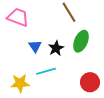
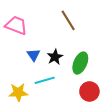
green ellipse: (81, 41) -> (80, 63), moved

